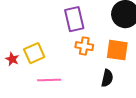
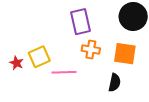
pink line: (49, 80) -> (64, 72), moved

